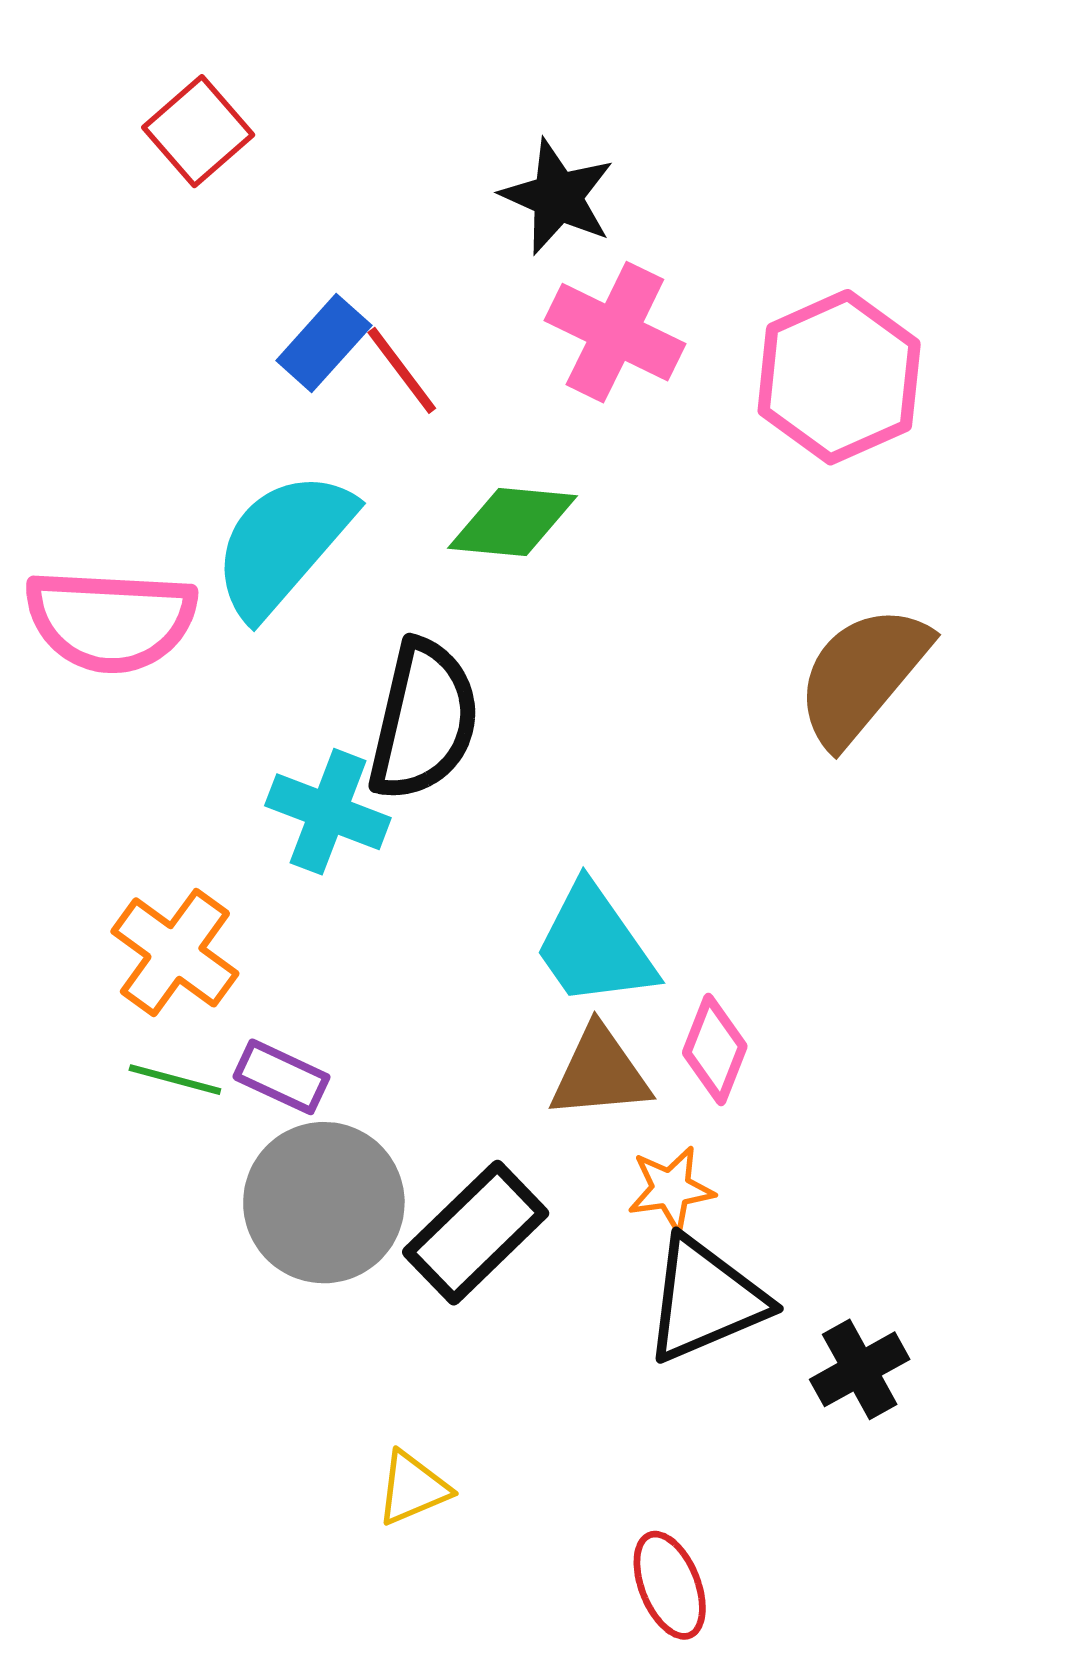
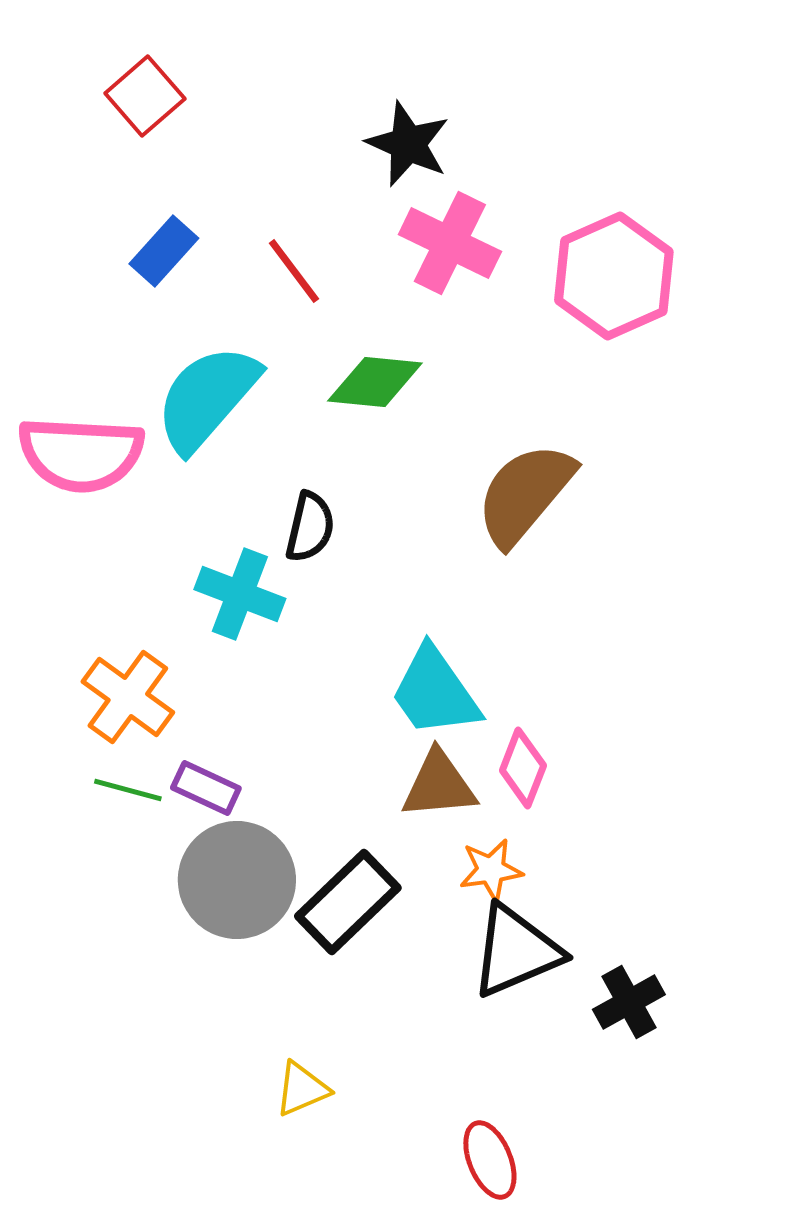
blue rectangle: (324, 343) -> (164, 251), moved
brown semicircle: (862, 675) -> (525, 494), moved
black semicircle: (424, 720) -> (310, 527), size x0.6

